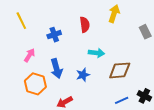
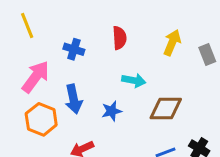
yellow arrow: (114, 14) -> (172, 43), moved
blue cross: (54, 35) -> (74, 49), turned 32
pink arrow: (30, 55) -> (36, 77), size x1.6

